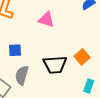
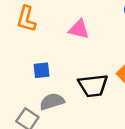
gray semicircle: (22, 75) -> (52, 102), turned 60

